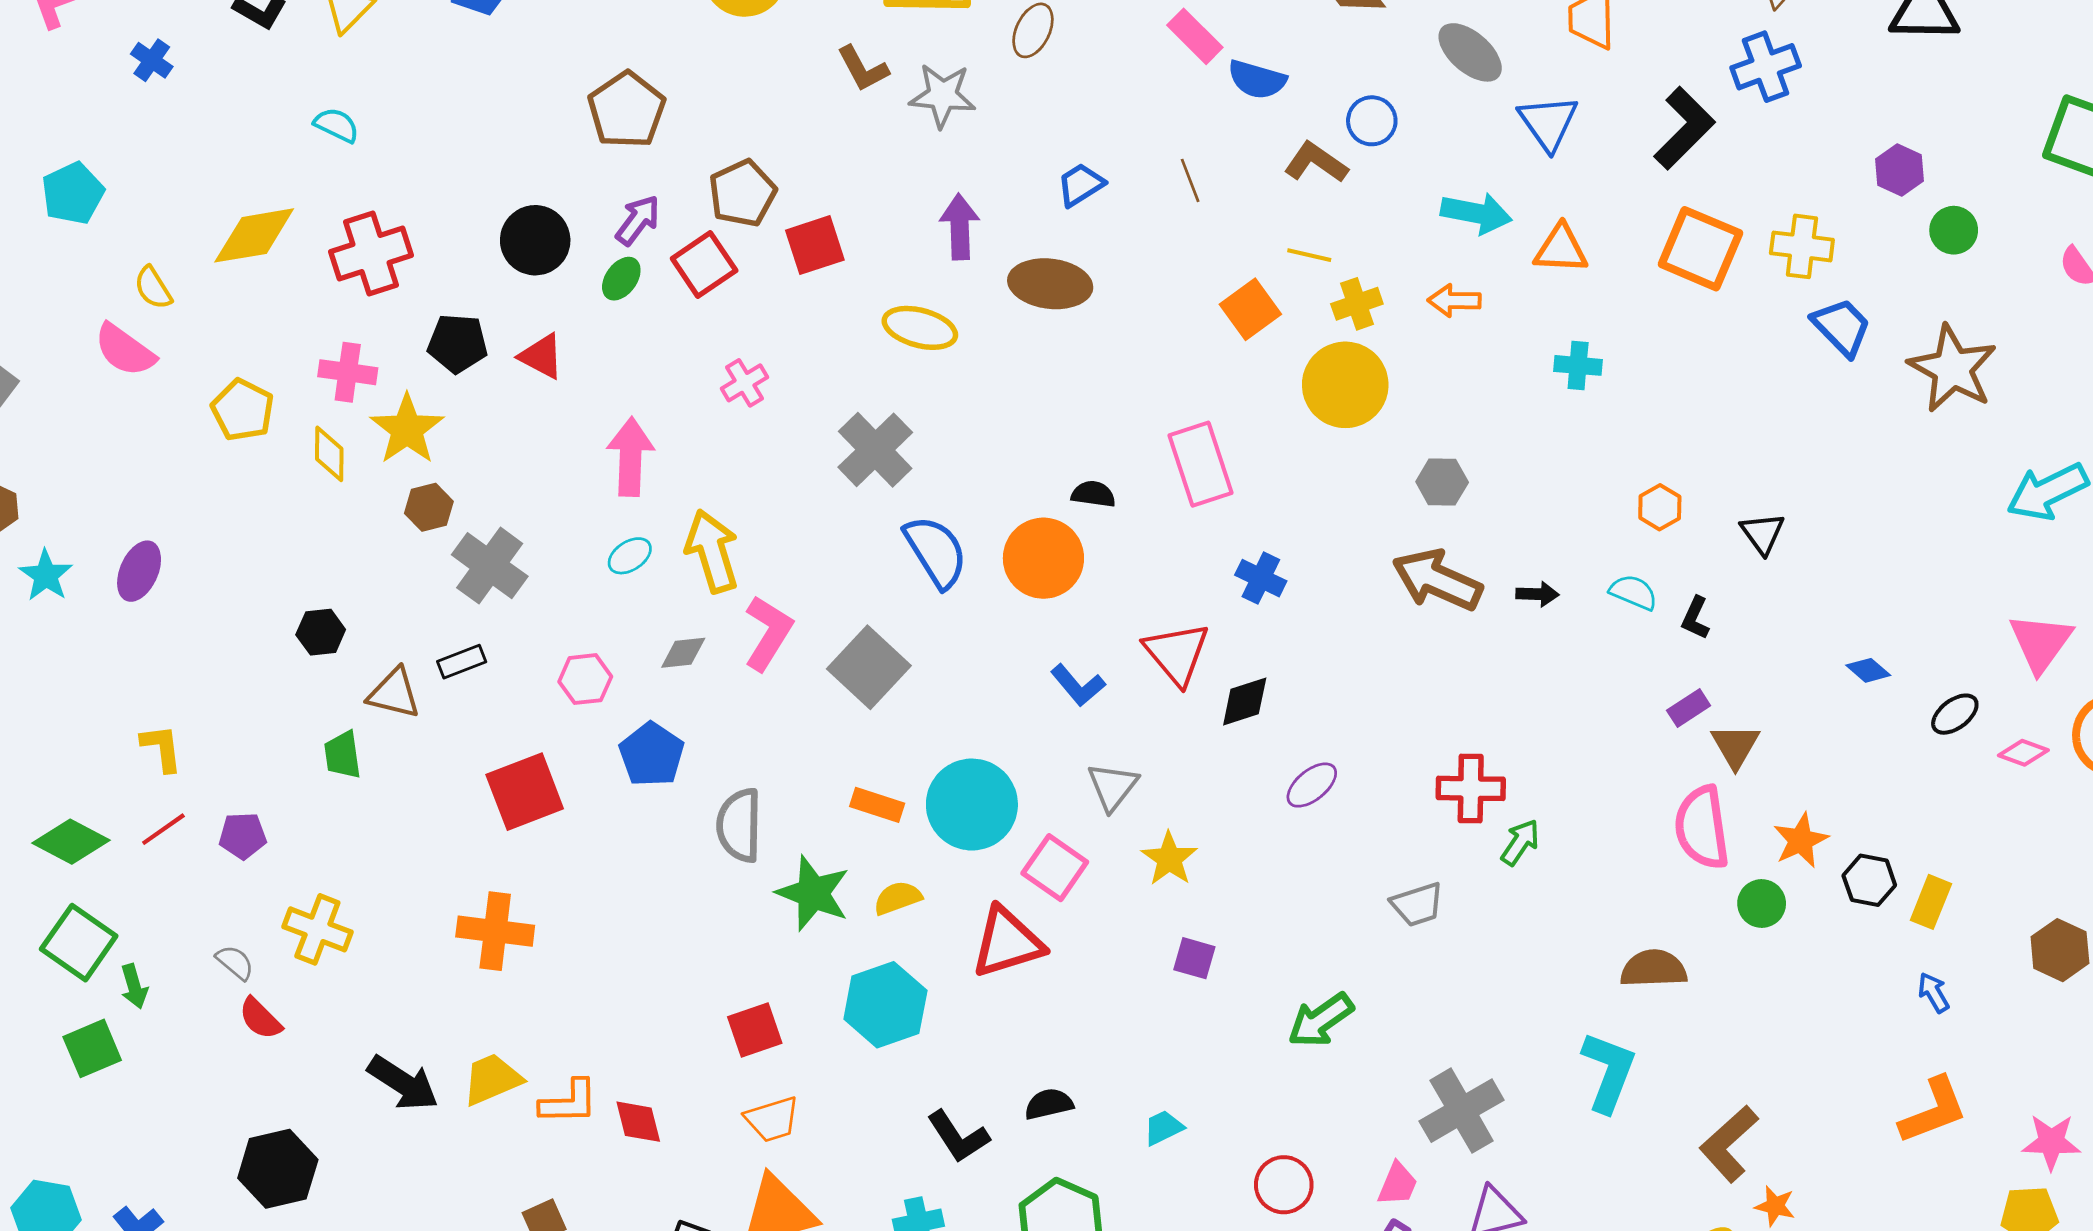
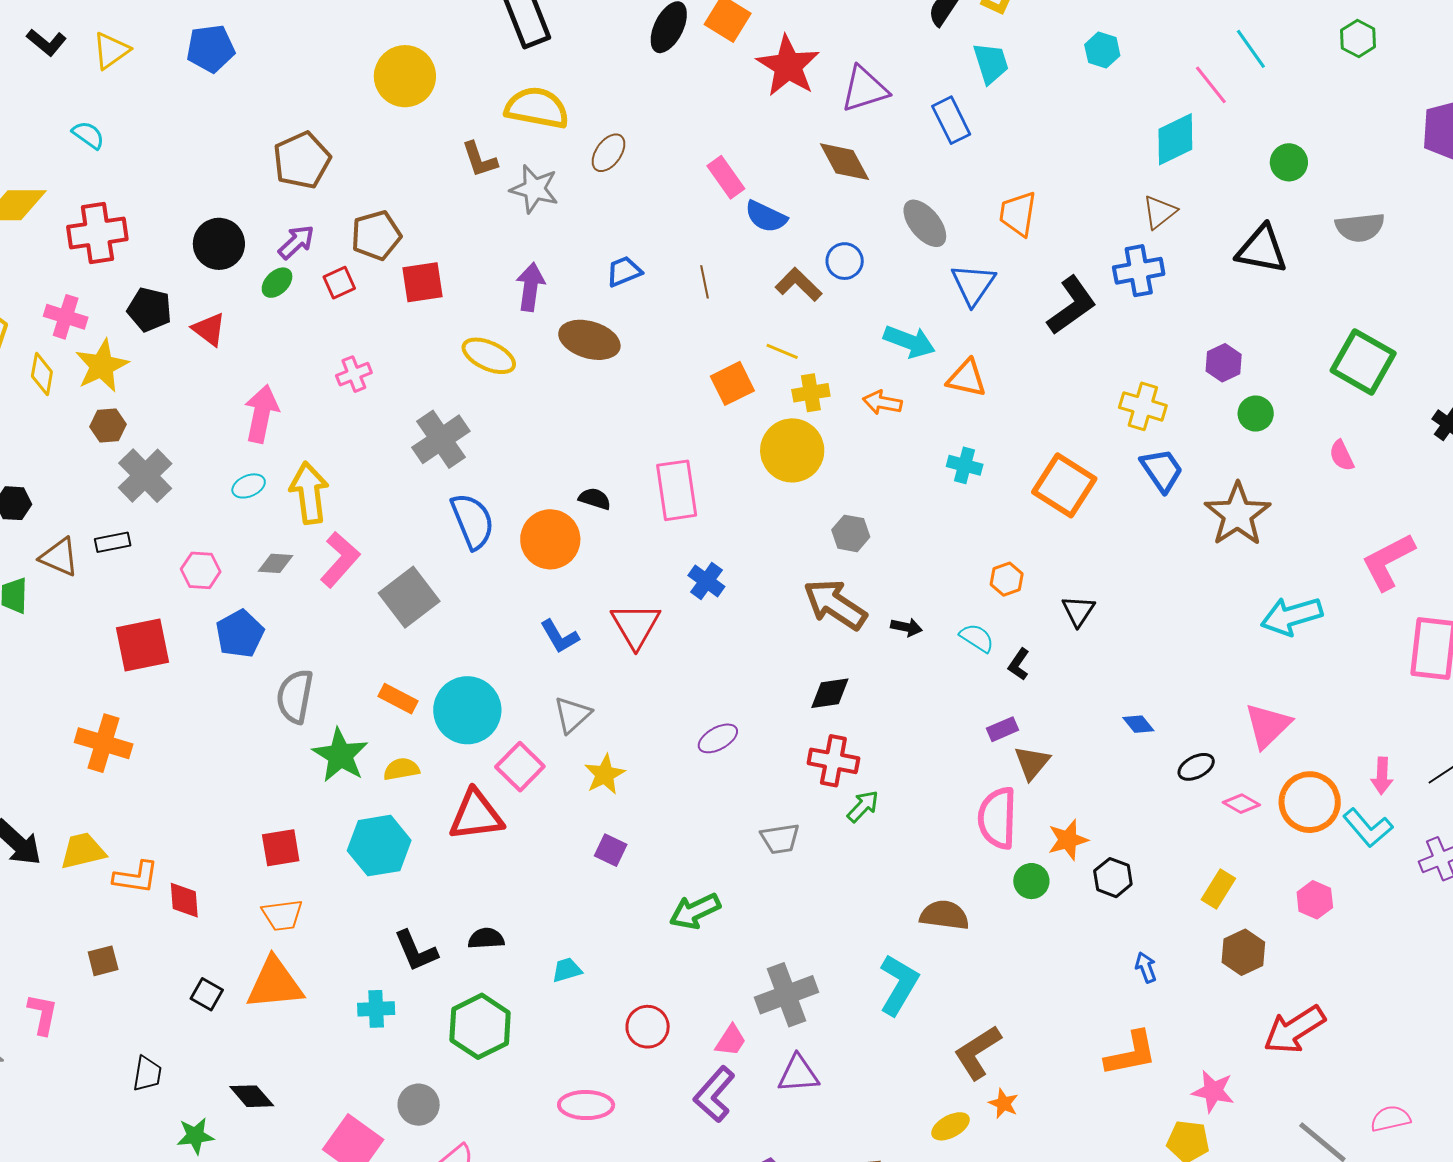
orange square: (1700, 249) -> (1064, 485), moved
red square: (704, 264) -> (339, 283), size x0.7
black diamond: (1245, 702) -> (830, 693), moved
yellow rectangle: (1931, 902) -> (1218, 889), moved

